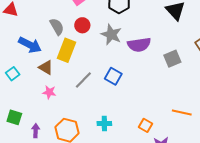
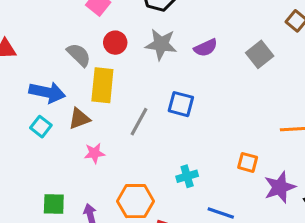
purple semicircle: (139, 45) -> (206, 48), size x0.7
brown triangle: (46, 67) -> (79, 119), turned -35
cyan square: (13, 74) -> (41, 127), moved

